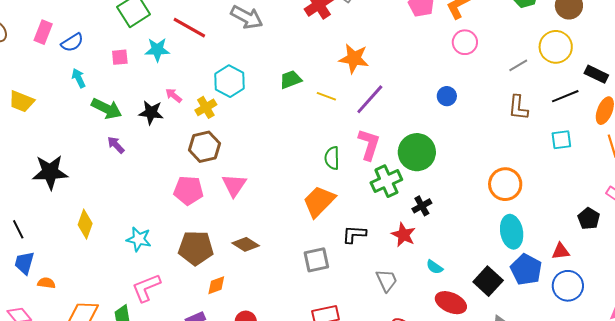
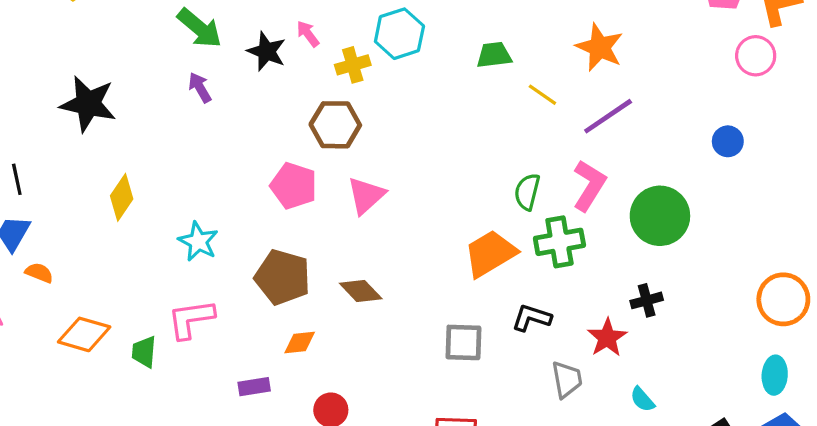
pink circle: (465, 42) -> (756, 56), moved
green cross: (386, 181) -> (559, 242), moved
cyan ellipse: (512, 232) -> (775, 375), size x0.7
gray trapezoid: (387, 280) -> (567, 379), moved

